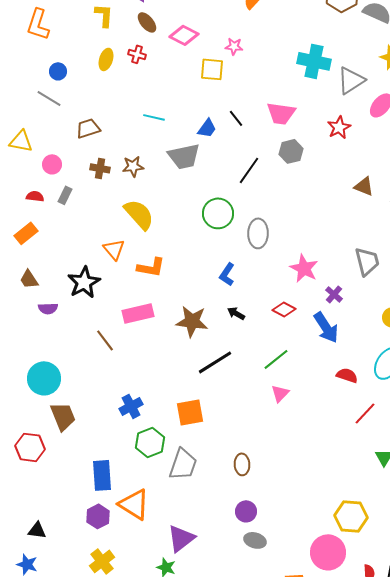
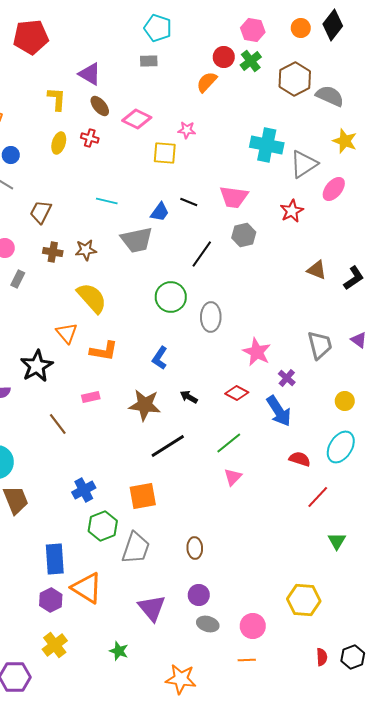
black line: (236, 118) -> (189, 202), turned -30
brown trapezoid: (88, 128) -> (41, 212), turned -45
blue L-shape: (227, 274) -> (160, 358), moved
pink rectangle: (138, 313) -> (91, 397), size x0.6
purple triangle: (181, 538) -> (152, 608), moved, turned -32
pink circle: (328, 552) -> (253, 626), moved, size x0.7

